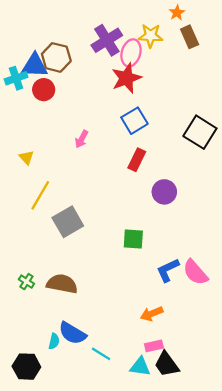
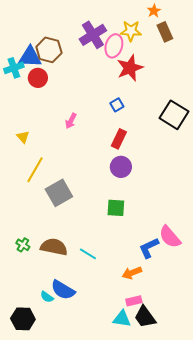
red star: (126, 78) -> (130, 68), moved
blue square: (134, 121) -> (117, 105), size x0.6
purple circle: (164, 192) -> (121, 167), moved
blue L-shape: (168, 270) -> (149, 248), moved
cyan semicircle: (54, 341) -> (47, 297), turned 112
cyan line: (101, 354) -> (88, 254), moved

